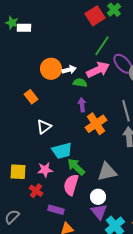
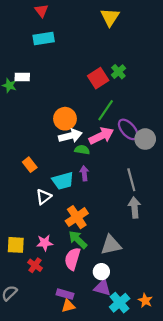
white rectangle: (24, 28) -> (22, 77), moved
orange circle: (51, 69) -> (65, 119), moved
white arrow: (69, 70) -> (70, 136), size x1.5
orange cross: (96, 124) -> (77, 217), moved
cyan trapezoid: (62, 151) -> (63, 181), moved
purple rectangle: (56, 210) -> (65, 294), moved
purple triangle: (99, 212) -> (102, 288), turned -36

